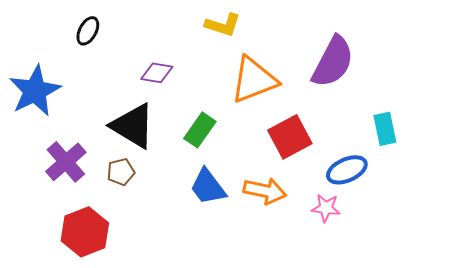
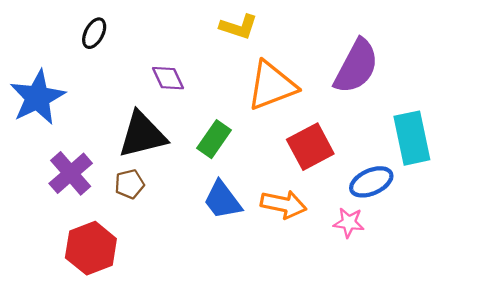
purple diamond: (157, 73) -> (168, 78), turned 56
black triangle: (133, 126) -> (142, 135), turned -45
cyan rectangle: (385, 129) -> (412, 138), size x1.5

